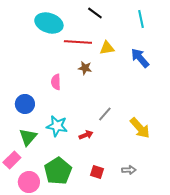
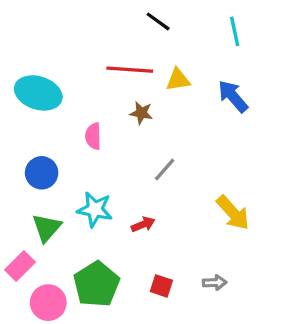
cyan ellipse: (49, 23) -> (38, 93), moved
gray line: (105, 114) -> (165, 169), moved

